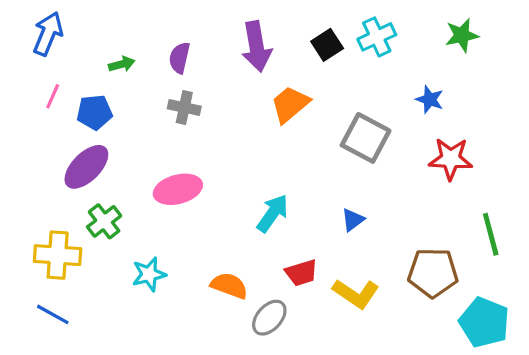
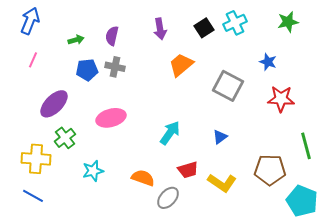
purple arrow: (256, 47) -> (160, 29), size x0.7
blue pentagon: (94, 112) -> (87, 70), moved

